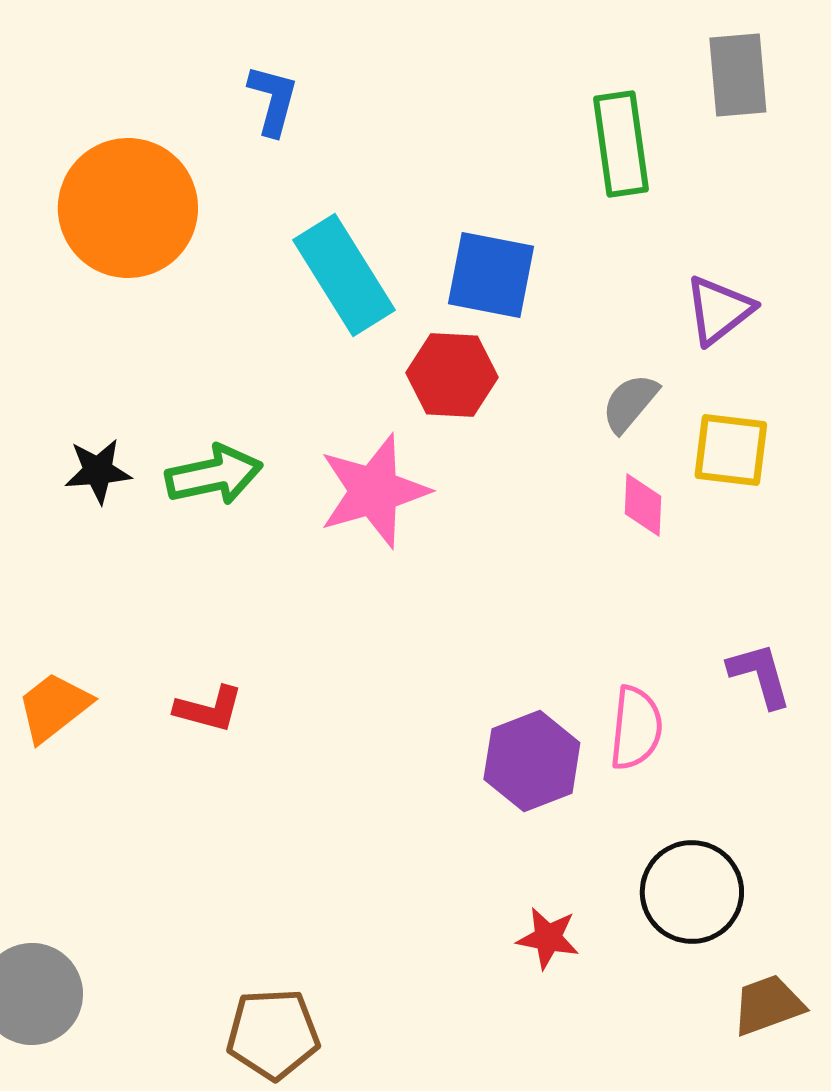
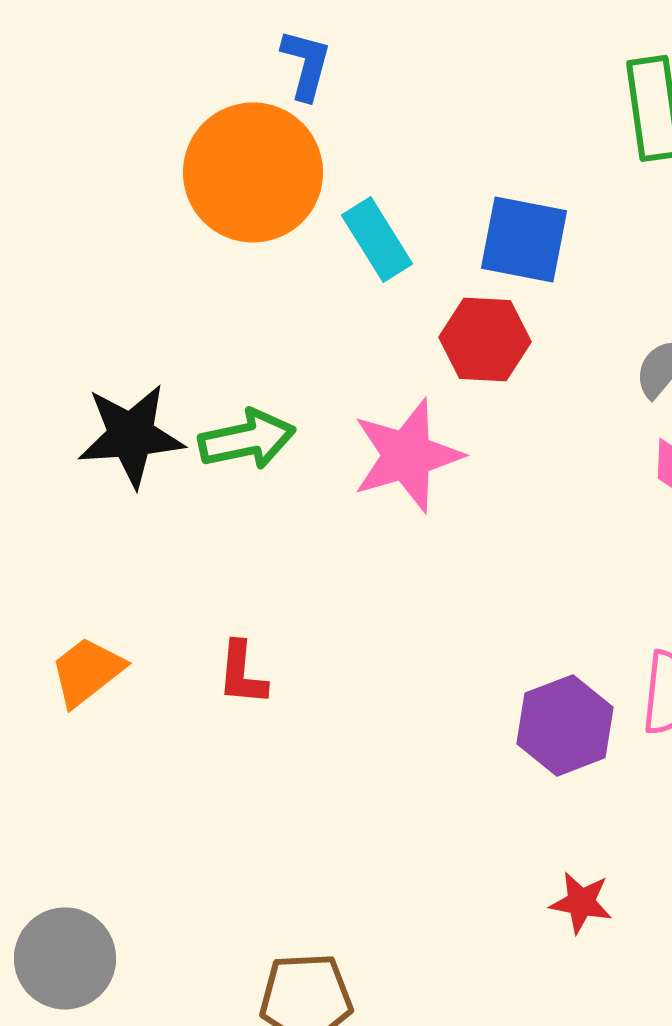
orange circle: (128, 208) -> (253, 172), moved
cyan rectangle: (344, 275) -> (377, 239), size x0.7
black star: (98, 471) -> (131, 435), size x1.6
red L-shape: (209, 709) -> (242, 673), turned 80

